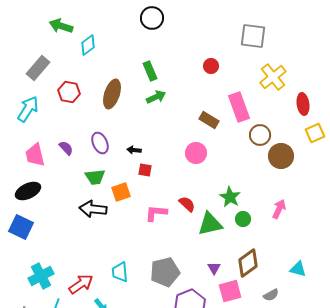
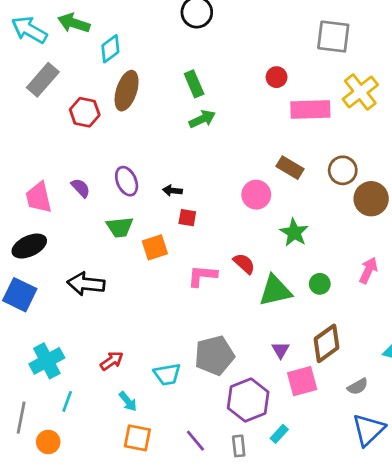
brown ellipse: (112, 94) -> (127, 91), moved
pink rectangle: (239, 107) -> (310, 110), moved, turned -72
cyan arrow: (28, 109) -> (29, 30), moved, turned -92
brown rectangle: (209, 120) -> (290, 168), moved
green star: (230, 197) -> (294, 233), moved
black arrow: (93, 209) -> (86, 284), moved
cyan trapezoid: (120, 272) -> (167, 374), moved, turned -95
red arrow: (81, 284) -> (112, 361), moved, size x0.7

